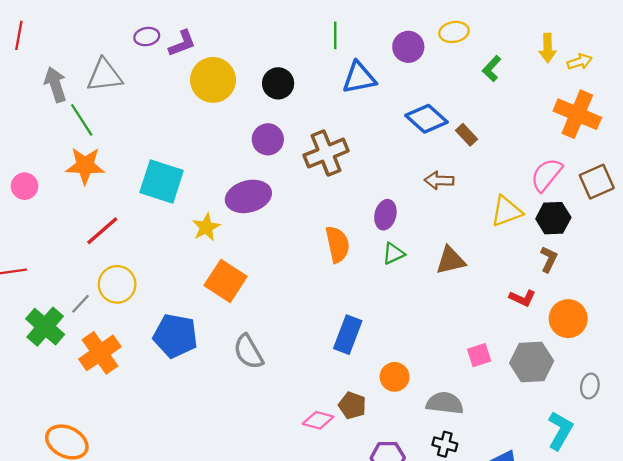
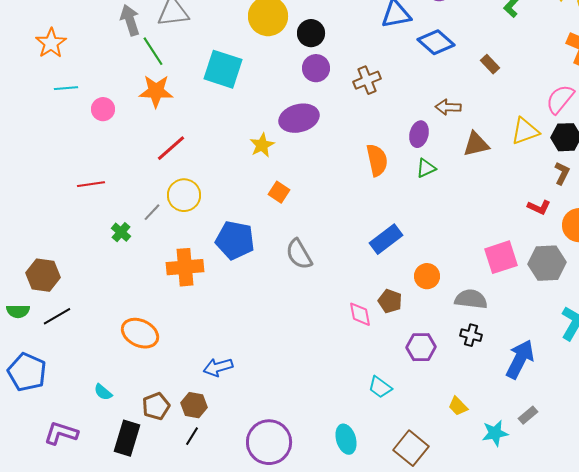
black circle: (278, 83) -> (311, 33), moved
blue diamond: (427, 119) -> (436, 42), moved
brown cross: (326, 153) -> (367, 80), size x0.7
brown arrow: (439, 180) -> (448, 107), moved
cyan square: (162, 182) -> (223, 69), moved
brown triangle: (451, 260) -> (476, 144), moved
orange square: (226, 281) -> (279, 192), size x0.6
green cross: (45, 327) -> (121, 232), size x0.6
blue rectangle: (348, 335) -> (386, 239), turned 32
orange cross: (100, 353) -> (185, 267), moved, turned 30
pink square: (479, 355) -> (501, 257), size x1.6
pink diamond: (318, 420) -> (360, 314), turned 64

